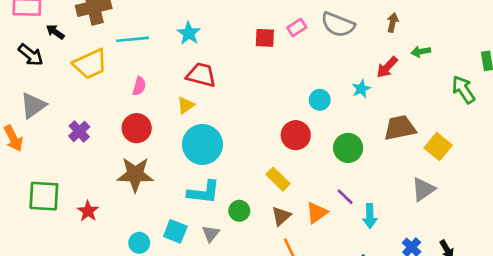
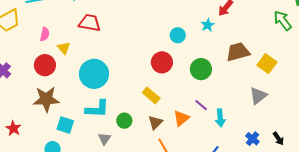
yellow triangle: (186, 105) -> (64, 48), moved, turned -32
cyan square: (175, 231) -> (65, 125), moved

